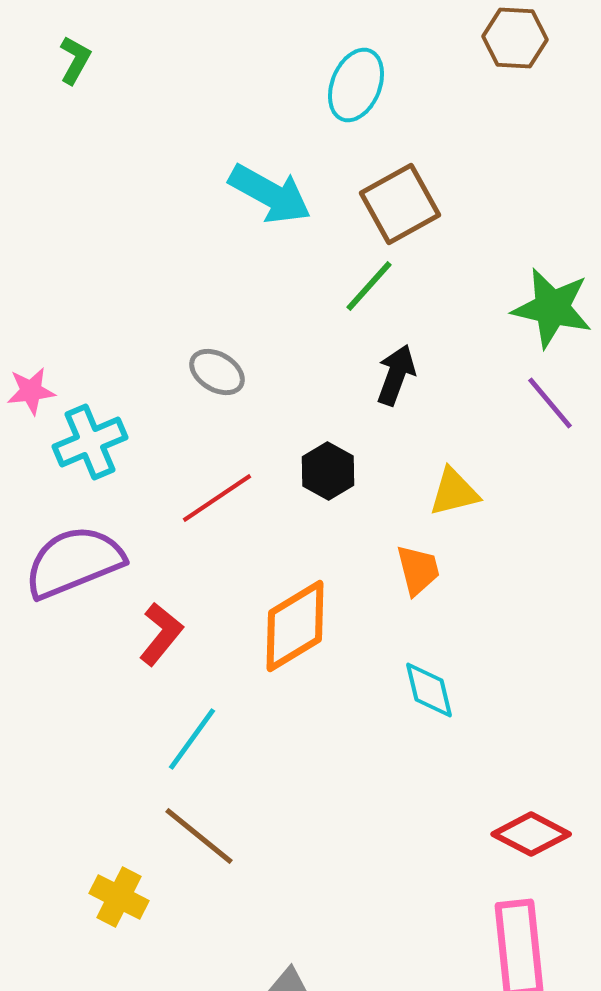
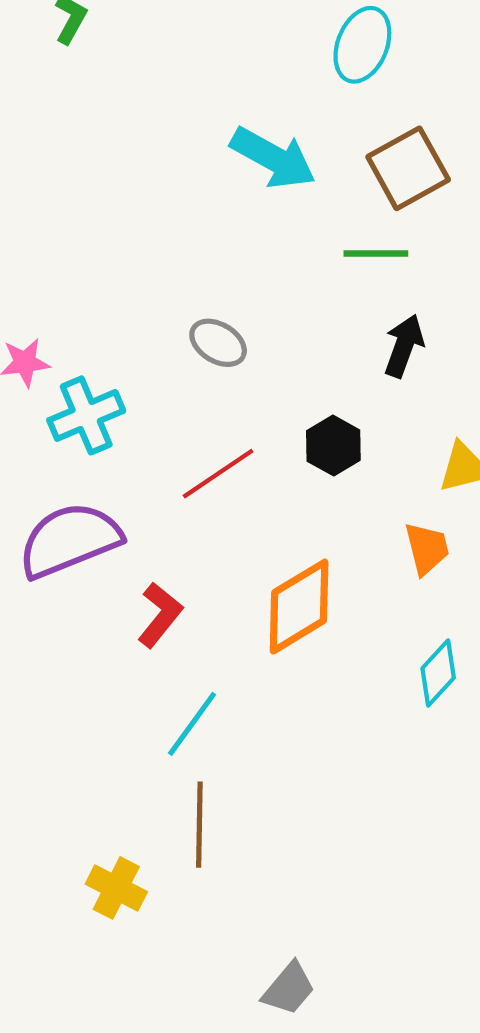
green line: (369, 286) -> (376, 253), turned 48
cyan diamond: (429, 690) -> (438, 673), turned 56
brown line: (199, 836) -> (199, 825), turned 52

